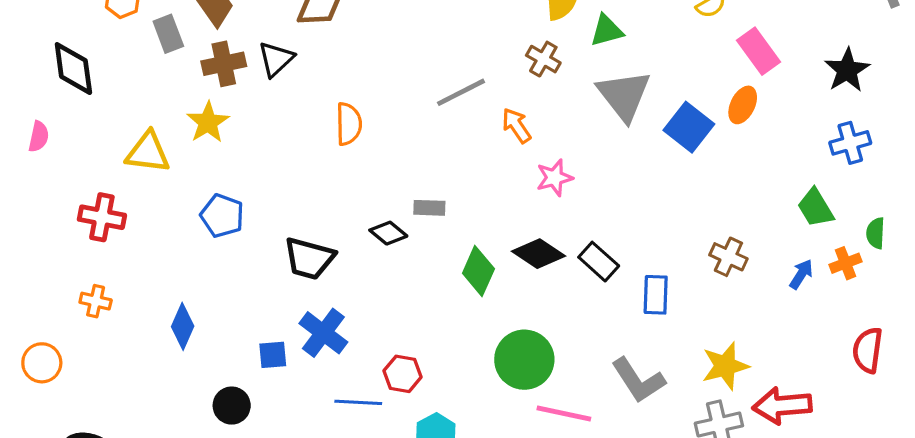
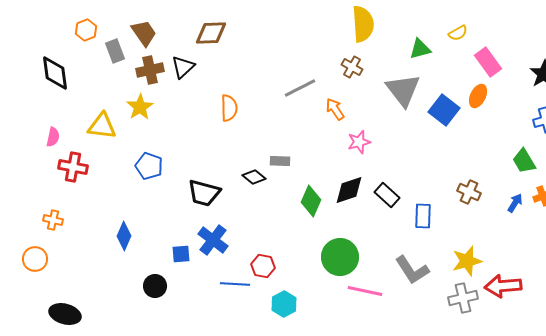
green triangle: (607, 31) -> (420, 49), moved
pink semicircle: (39, 137) -> (53, 137), moved
black diamond: (539, 254) -> (349, 190), turned -52
orange cross: (96, 301) -> (53, 220), moved

